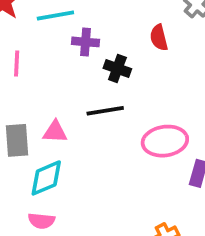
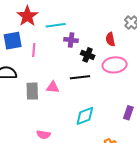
pink ellipse: (165, 141) -> (115, 65), moved
cyan diamond: (46, 178) -> (85, 116), moved

